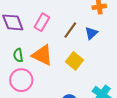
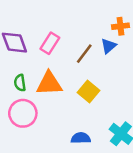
blue triangle: (91, 33) -> (109, 46), moved
orange triangle: (42, 55) -> (49, 84), turned -30

